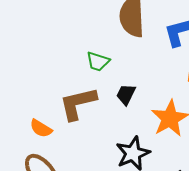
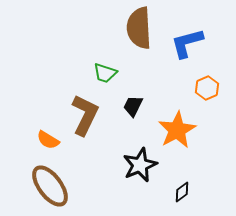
brown L-shape: (78, 103) -> (85, 115), turned 129

